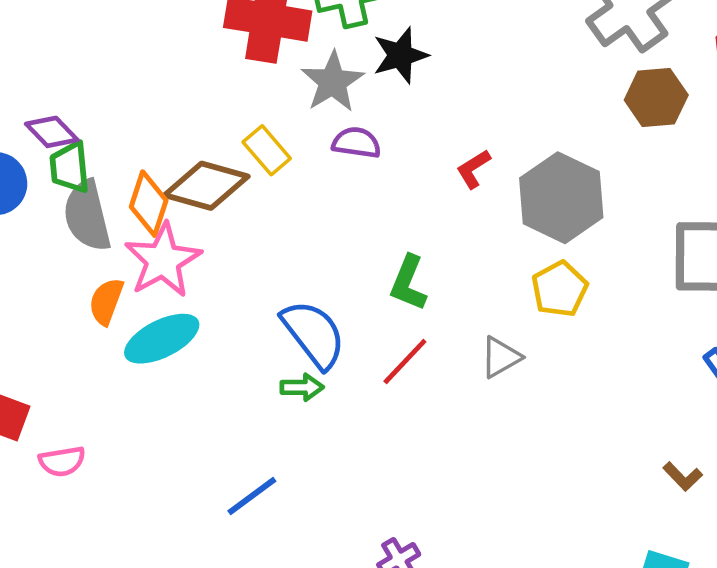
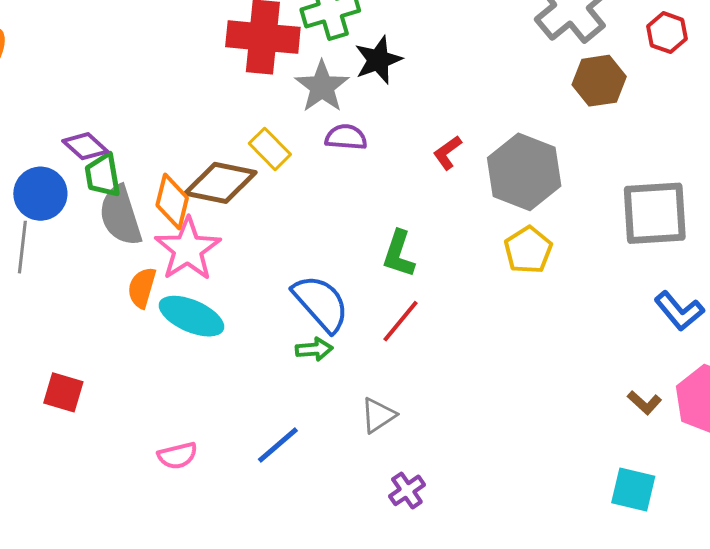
cyan ellipse: (162, 339) -> (191, 316), turned 54
gray triangle: (501, 357) -> (378, 415), moved
pink semicircle: (62, 461) -> (177, 456), moved

